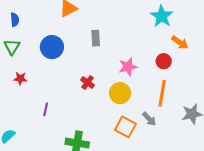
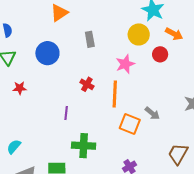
yellow circle: (120, 93) -> (139, 34), moved
orange line: (162, 93) -> (115, 94), moved
purple line: (46, 109) -> (66, 113), moved

